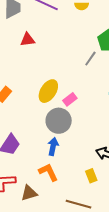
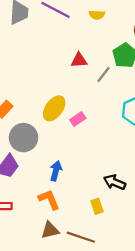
red triangle: (27, 40) -> (79, 60), moved
gray circle: (59, 121) -> (23, 138), moved
brown triangle: (29, 193) -> (50, 230), moved

